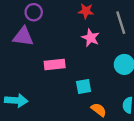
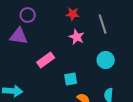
pink rectangle: (55, 64) -> (46, 60), turned -30

